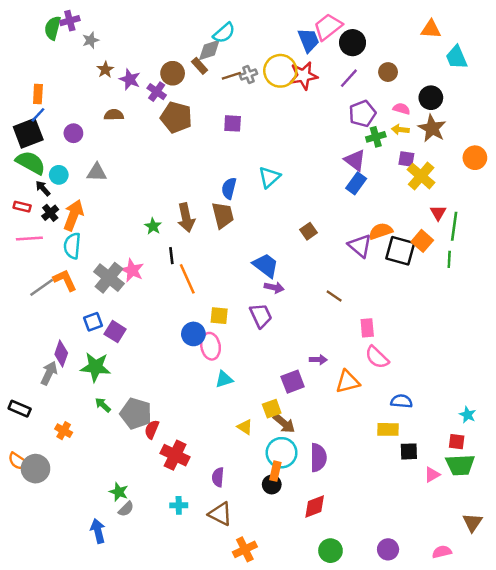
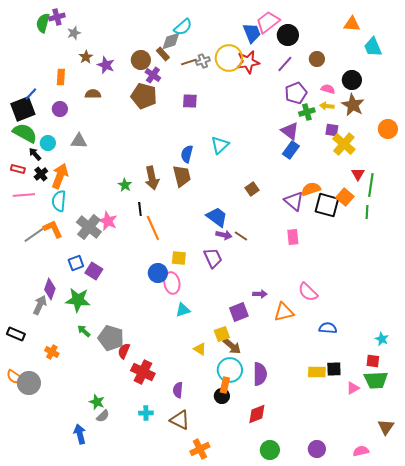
purple cross: (157, 92) -> (153, 75), moved
orange rectangle: (38, 94) -> (61, 77), moved
brown line: (334, 296) -> (241, 236), moved
pink rectangle: (367, 328) -> (293, 237), moved
yellow rectangle: (388, 429) -> (317, 372), moved

